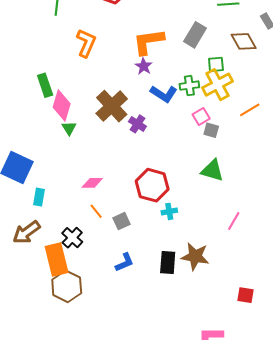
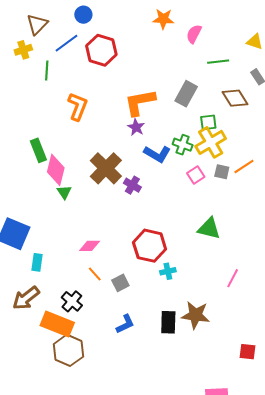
green cross: (189, 86) -> (183, 145), turned 30
gray square: (211, 130) -> (222, 172), moved
orange rectangle: (57, 260) -> (57, 324), turned -52

